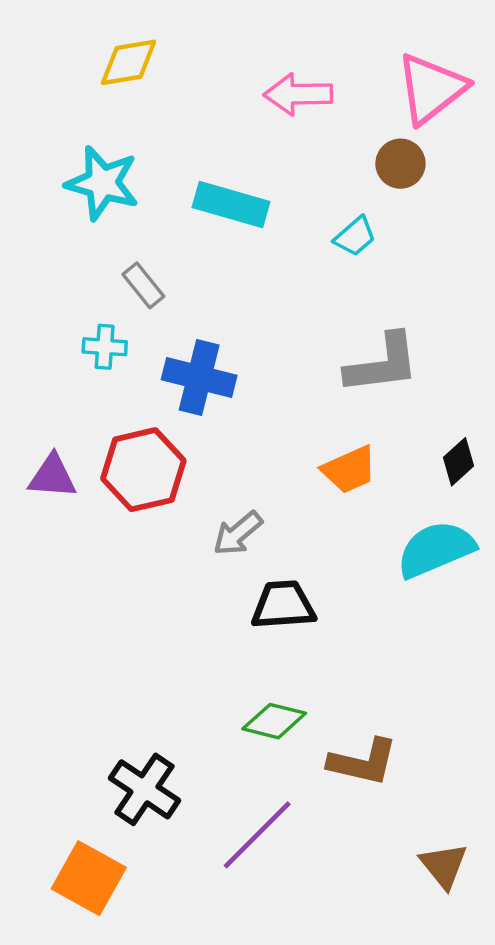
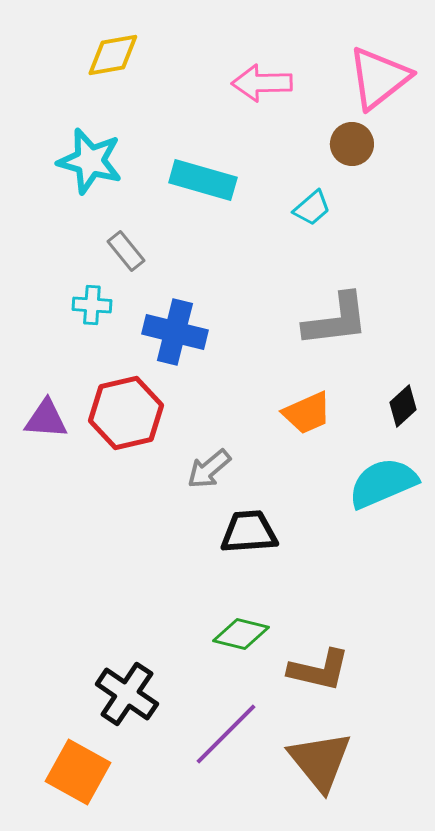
brown triangle: (444, 866) -> (320, 761), moved, size x1.5

